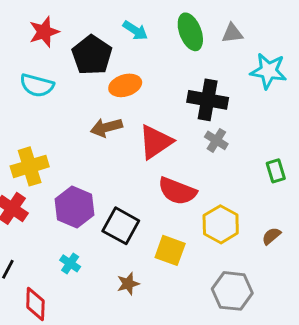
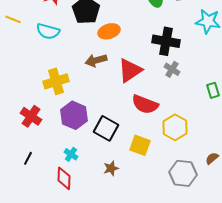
yellow cross: (30, 166) -> (56, 81), moved
brown semicircle: (271, 236) -> (212, 158), moved
red diamond: (35, 304) -> (64, 178), moved

